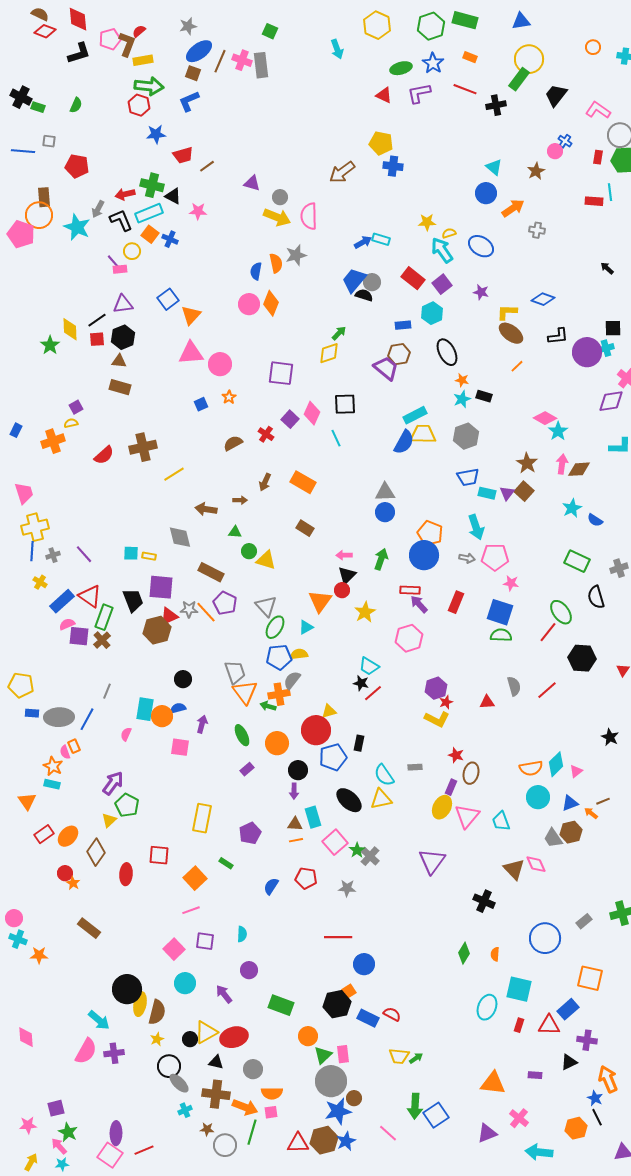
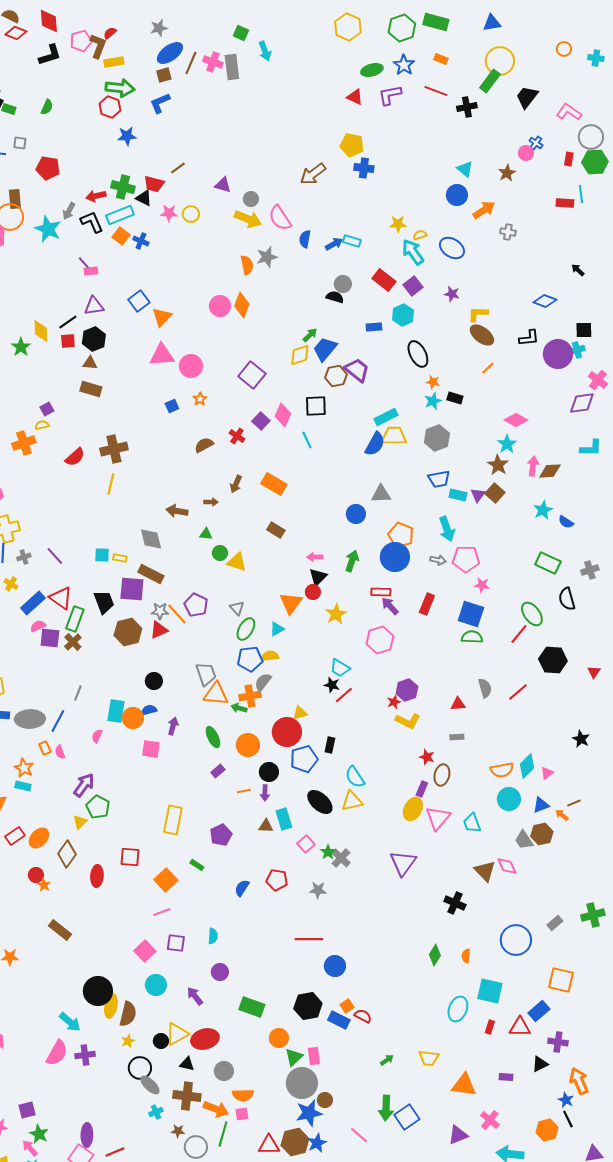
cyan arrow: (337, 49) -> (265, 51), moved
brown square: (193, 73) -> (164, 75), turned -35
red trapezoid: (183, 155) -> (154, 184), moved, turned 30
pink semicircle: (309, 216) -> (280, 218), turned -32
yellow circle: (132, 251) -> (191, 214), moved
blue semicircle: (256, 271) -> (305, 239), moved
blue trapezoid: (354, 280) -> (325, 349), moved
blue diamond: (543, 299) -> (545, 301), moved
brown hexagon: (399, 354) -> (336, 376), moved
purple square: (281, 373) -> (252, 375), turned 32
cyan star: (558, 431) -> (507, 444), moved
yellow line: (174, 474) -> (111, 484), moved, turned -45
gray triangle: (385, 492) -> (381, 494), moved
brown rectangle: (211, 572) -> (151, 574), moved
gray triangle: (266, 606) -> (237, 608), size x0.7
red triangle: (169, 616) -> (159, 630), moved
orange triangle: (245, 692) -> (216, 694), turned -48
red star: (446, 702) -> (394, 702), moved
pink semicircle: (65, 752) -> (60, 752), moved
gray rectangle: (415, 767) -> (457, 737), moved
orange line: (296, 840) -> (244, 791), moved
pink square: (335, 842) -> (306, 844), size x0.7
orange square: (349, 991) -> (347, 1006), moved
yellow trapezoid: (399, 1056) -> (429, 1058), moved

